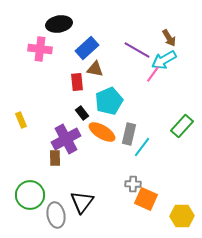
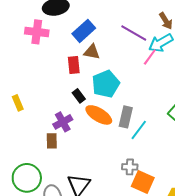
purple cross: (66, 139) -> (63, 122), size x0.7

